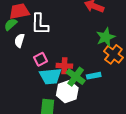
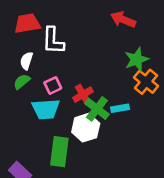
green semicircle: (11, 24) -> (22, 82), moved
red cross: (64, 66) -> (83, 95), turned -35
cyan trapezoid: (50, 76) -> (46, 109), moved

